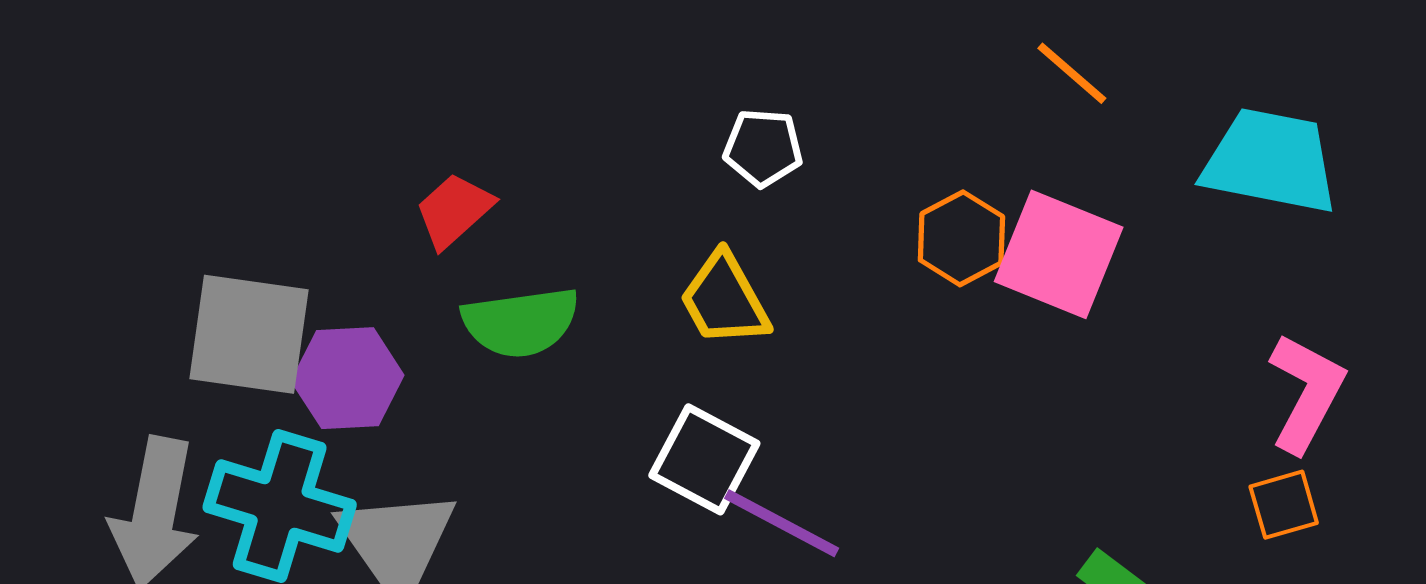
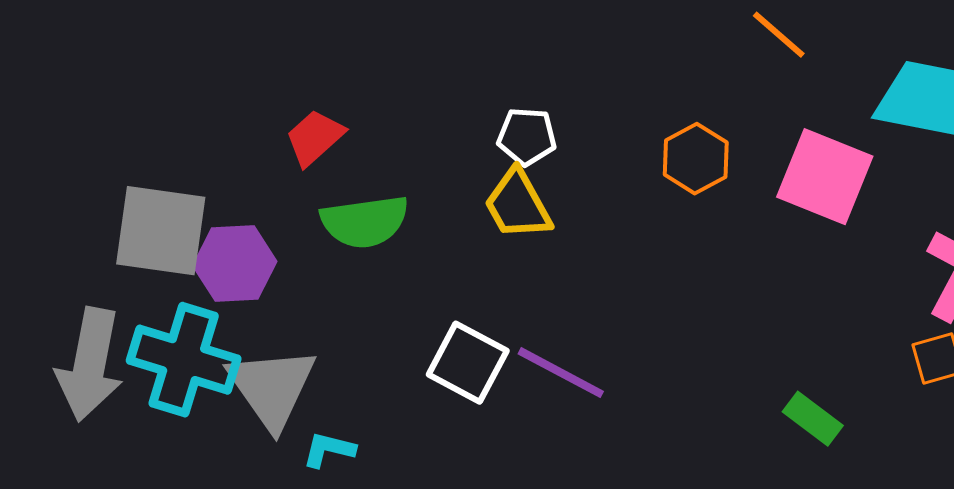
white pentagon: (763, 148) -> (527, 137), moved
pink square: (1059, 254) -> (825, 177), moved
white square: (704, 459) -> (468, 363), moved

